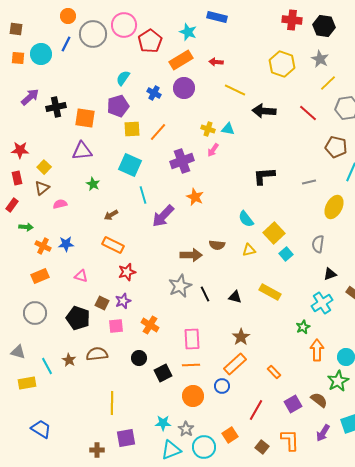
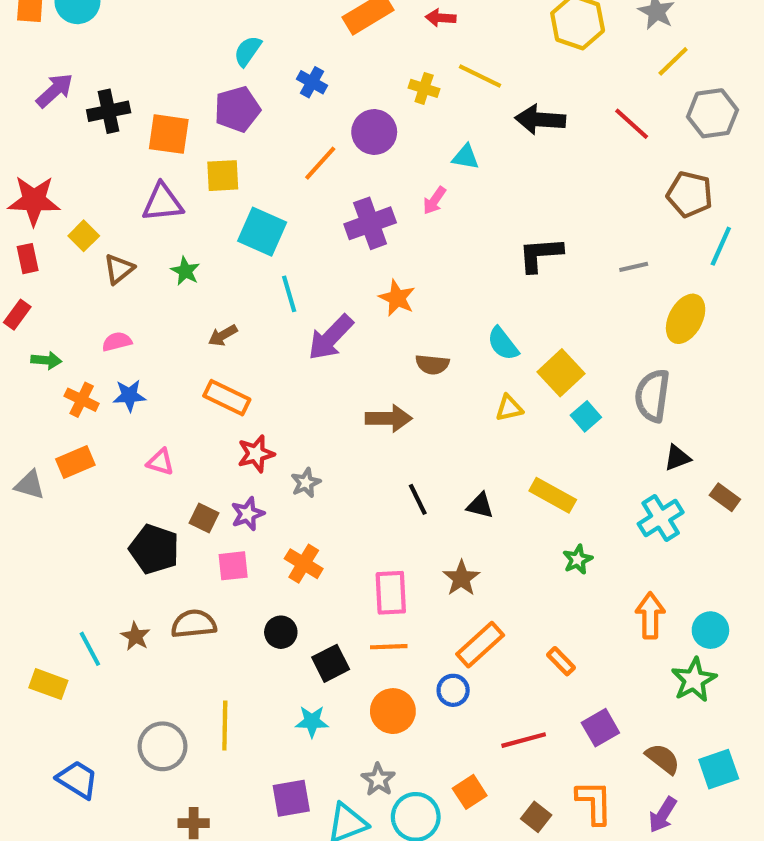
purple circle: (184, 88) -> (374, 132), moved
yellow square: (132, 129) -> (223, 176), moved
yellow cross: (208, 129) -> (424, 88), moved
red star: (20, 150) -> (34, 200), size x1.4
brown triangle: (42, 188) -> (119, 269), moved
pink semicircle: (60, 204) -> (117, 342), moved
gray semicircle: (318, 244) -> (652, 396), size x1.4
brown semicircle: (217, 245) -> (432, 364), moved
gray star: (180, 286) -> (306, 483), moved, size x0.6
gray circle: (35, 313) -> (163, 746), moved
green star: (303, 327) -> (578, 560), moved
brown star: (241, 337) -> (461, 578), moved
gray triangle: (18, 352) -> (30, 485), moved
yellow rectangle: (27, 383) -> (48, 684), turned 30
brown semicircle: (319, 400) -> (663, 759), moved
red line: (256, 410) -> (524, 740), turned 45
cyan star: (163, 423) -> (312, 721), moved
purple arrow: (323, 433) -> (663, 815), moved
purple square: (126, 438) -> (291, 798), moved

